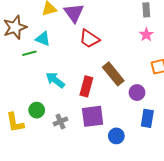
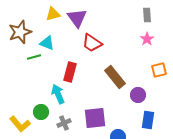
cyan arrow: (55, 80) -> (58, 94), moved, turned 30
red rectangle: (86, 86) -> (70, 72), moved
yellow L-shape: (15, 123) -> (20, 124), turned -30

